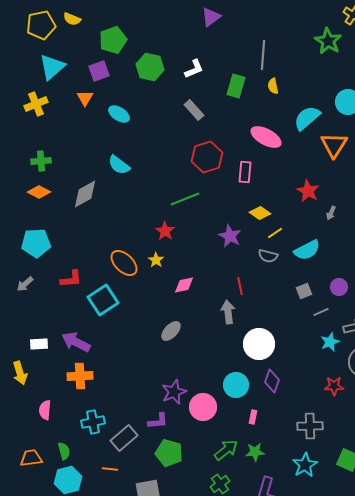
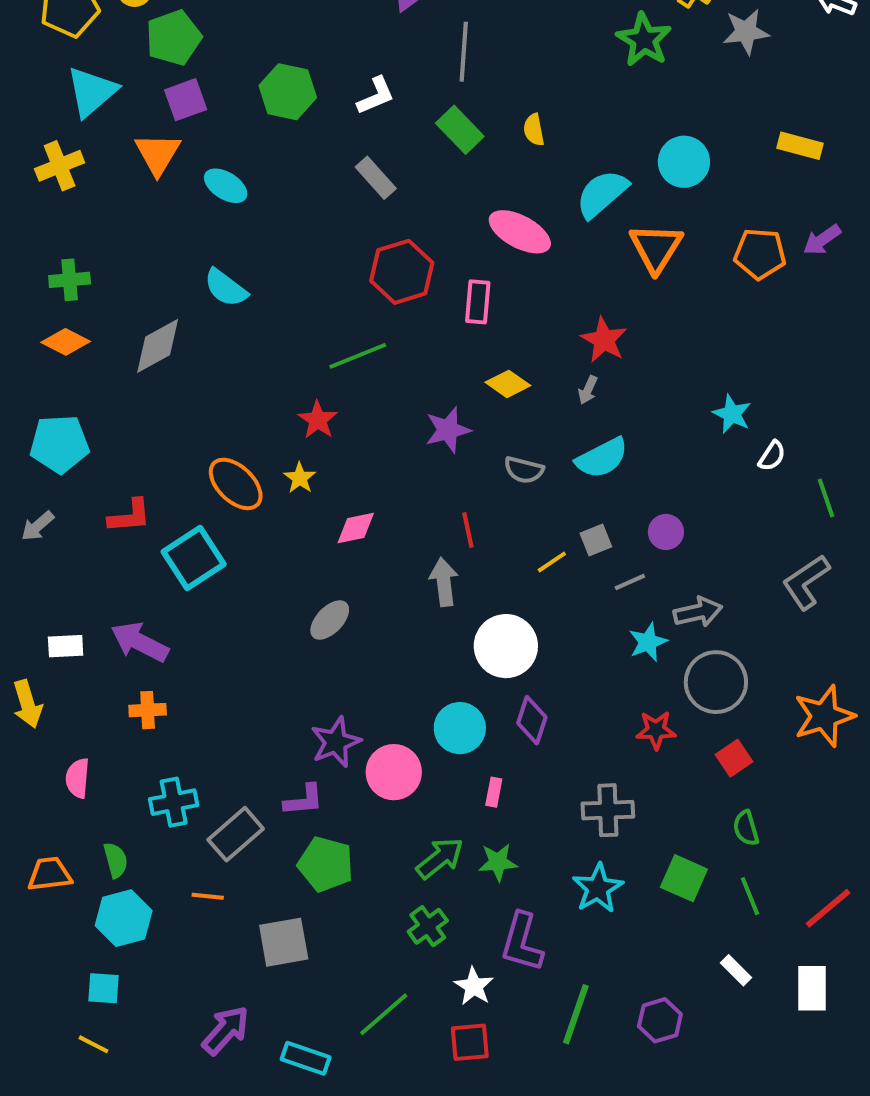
green pentagon: (113, 40) -> (174, 38), moved
gray line: (263, 55) -> (464, 52), moved
green rectangle: (236, 86) -> (460, 130), turned -60
orange triangle: (85, 98) -> (158, 154), size x1.4
gray arrow: (331, 213) -> (588, 390), moved
yellow line: (275, 233) -> (552, 562), moved
purple star: (230, 236) -> (448, 430), turned 30
orange cross: (80, 376) -> (148, 710), size x0.7

